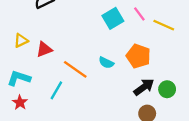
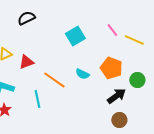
cyan square: (113, 18) -> (75, 36), moved
green circle: (167, 89) -> (137, 80), moved
cyan line: (56, 90) -> (37, 99), turned -42

